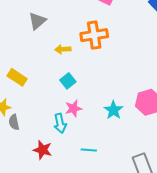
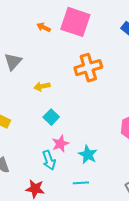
orange cross: (94, 35) -> (88, 68), moved
cyan star: (113, 110) -> (88, 155), moved

